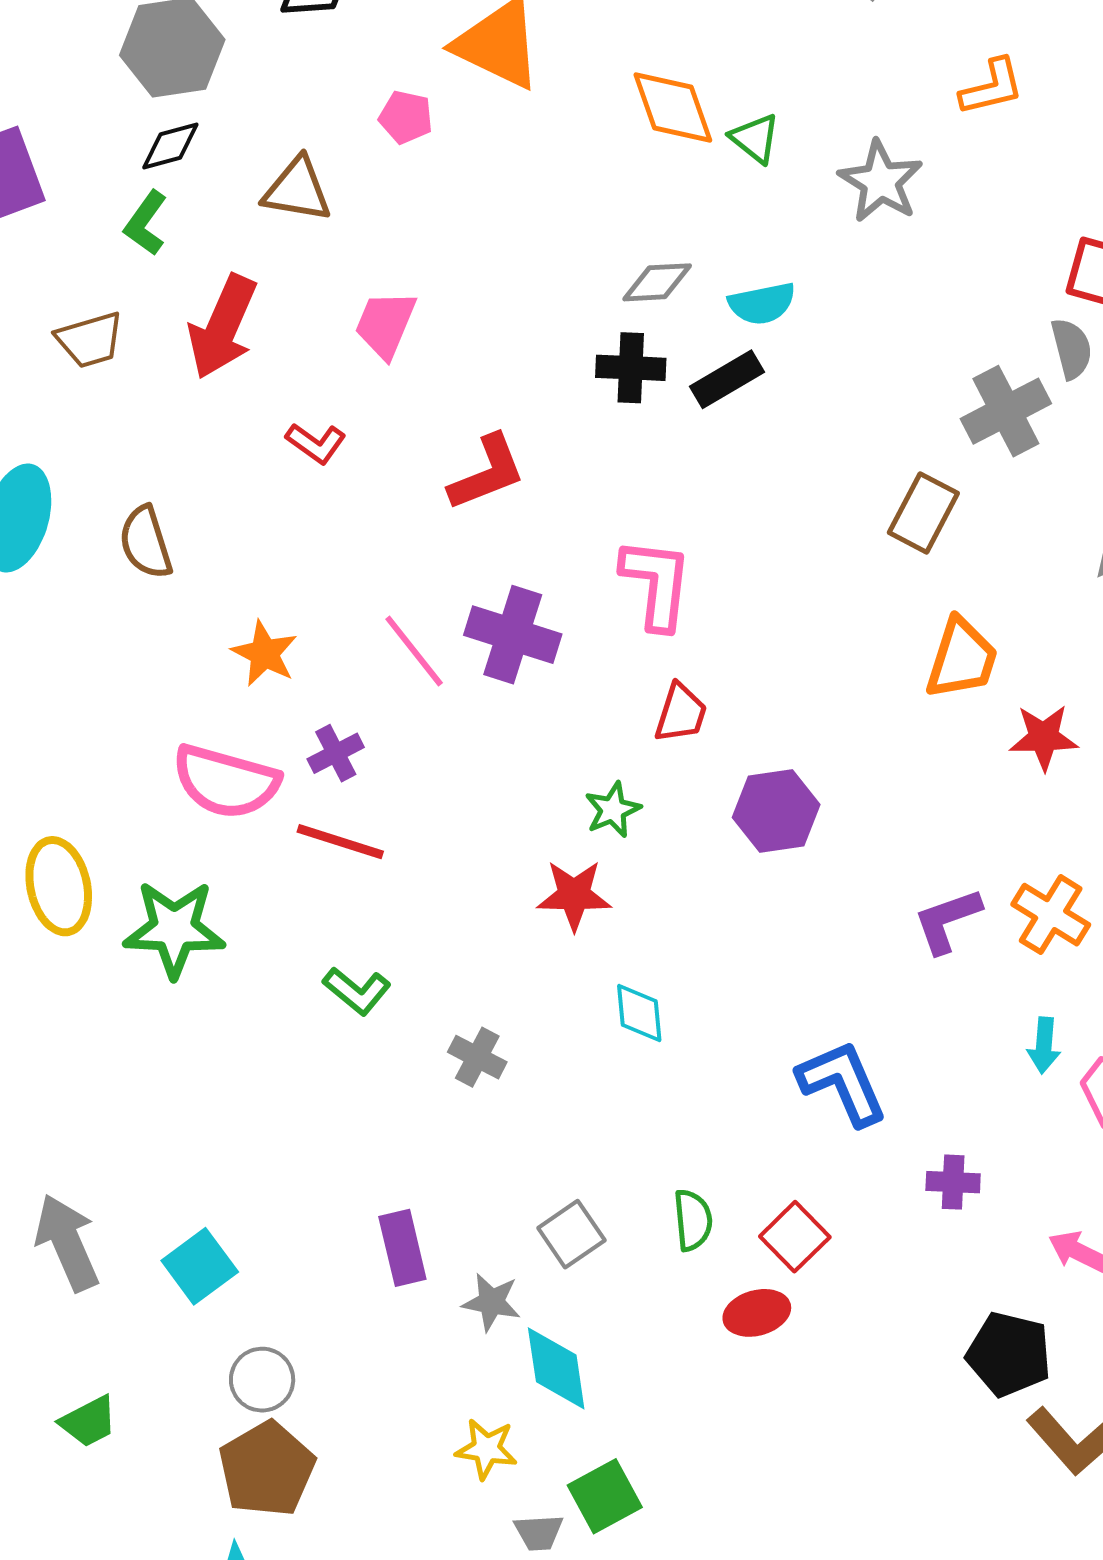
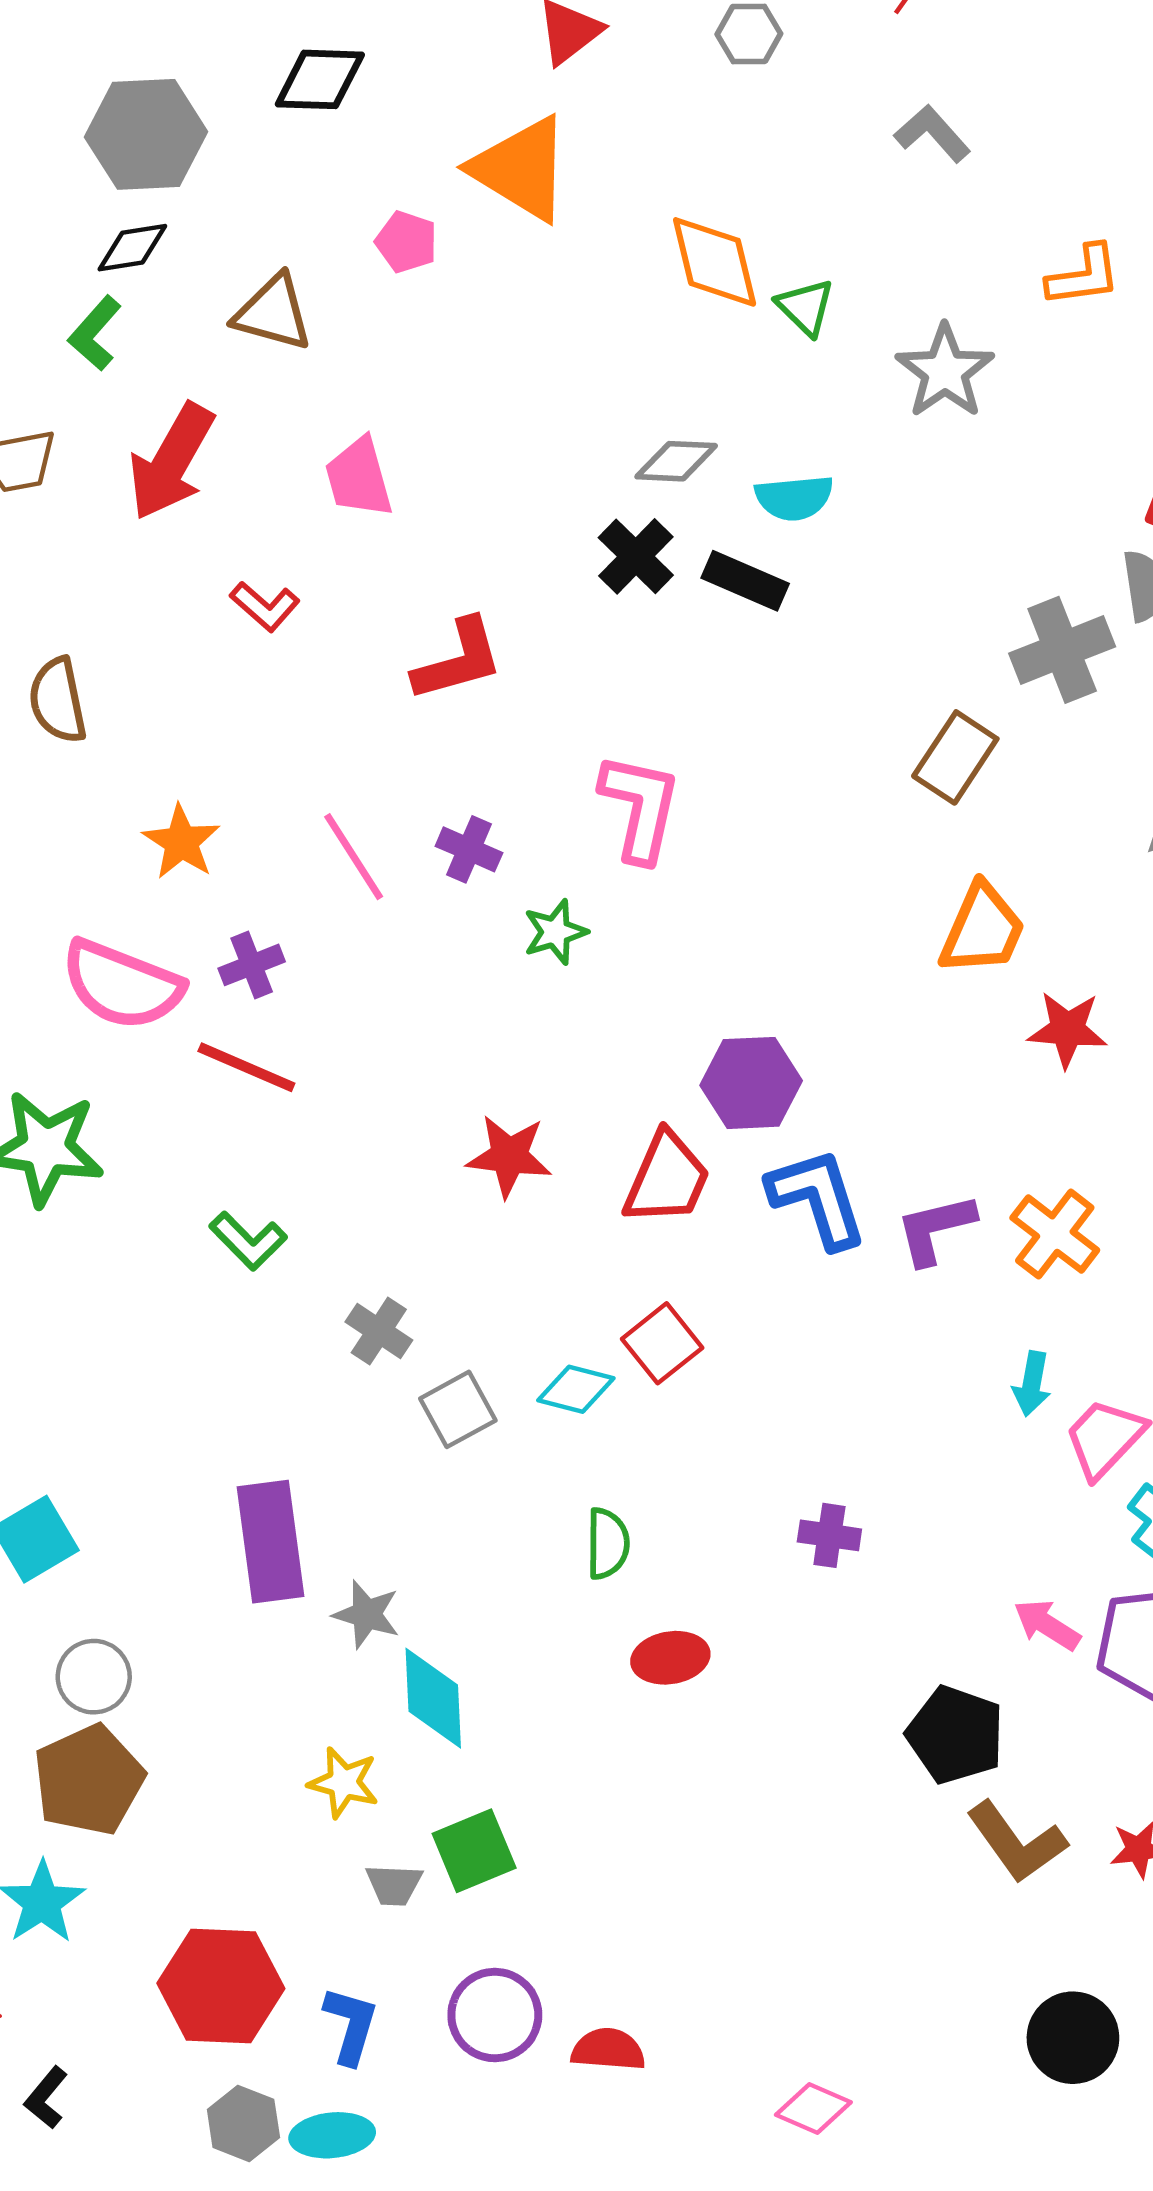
pink trapezoid: (385, 324) -> (359, 478), turned -44
black cross: (631, 368) -> (636, 556), turned 36
black rectangle: (727, 379) -> (745, 581), turned 48
purple cross: (513, 635) -> (469, 849), size x0.6
red trapezoid: (681, 713) -> (667, 1179), moved, size x1.4
green star: (613, 810) -> (555, 932), moved
cyan diamond: (639, 1013) -> (576, 1389), moved, turned -76
blue L-shape: (842, 1083) -> (817, 1198), moved
purple cross: (953, 1182) -> (829, 1535), moved
gray square: (571, 1234) -> (458, 1409), moved
red square: (795, 1237) -> (662, 1343), moved
purple rectangle: (402, 1248) -> (271, 1542), size x1.4

